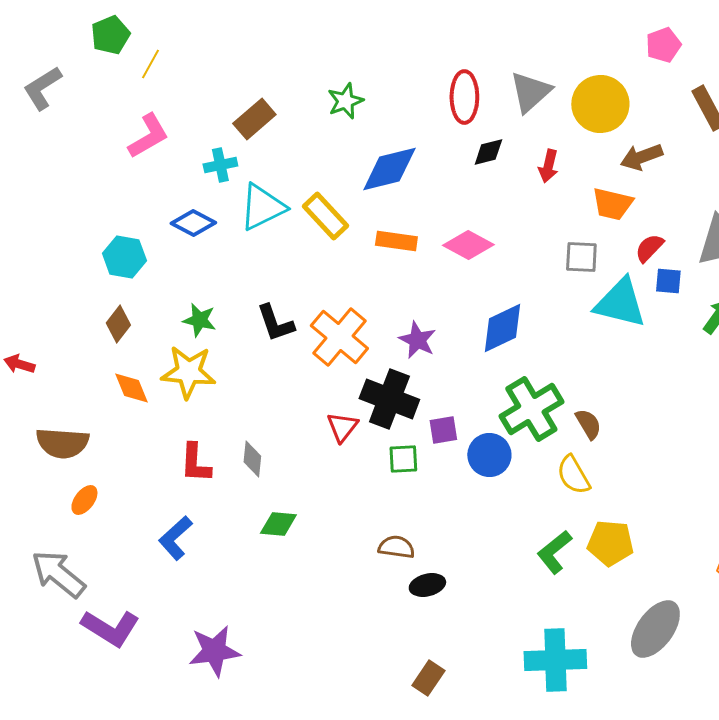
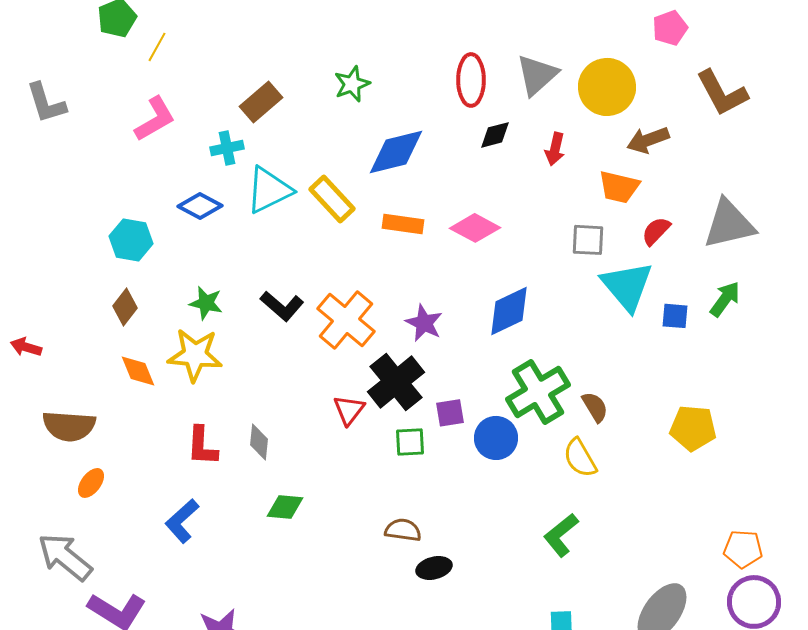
gray L-shape: (42, 88) -> (46, 103), moved, turned -75
blue square: (668, 281) -> (675, 316), moved
cyan triangle: (620, 303) -> (627, 286), turned 36
black L-shape: (275, 323) -> (282, 306), turned -30
black cross: (389, 399) -> (396, 382), turned 30
yellow pentagon: (610, 543) -> (693, 428), moved

